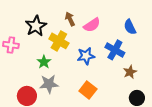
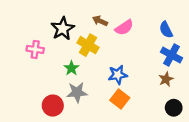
brown arrow: (70, 19) -> (100, 21), turned -40
blue cross: (115, 50) -> (171, 55), moved
blue star: (86, 56) -> (118, 75), moved

